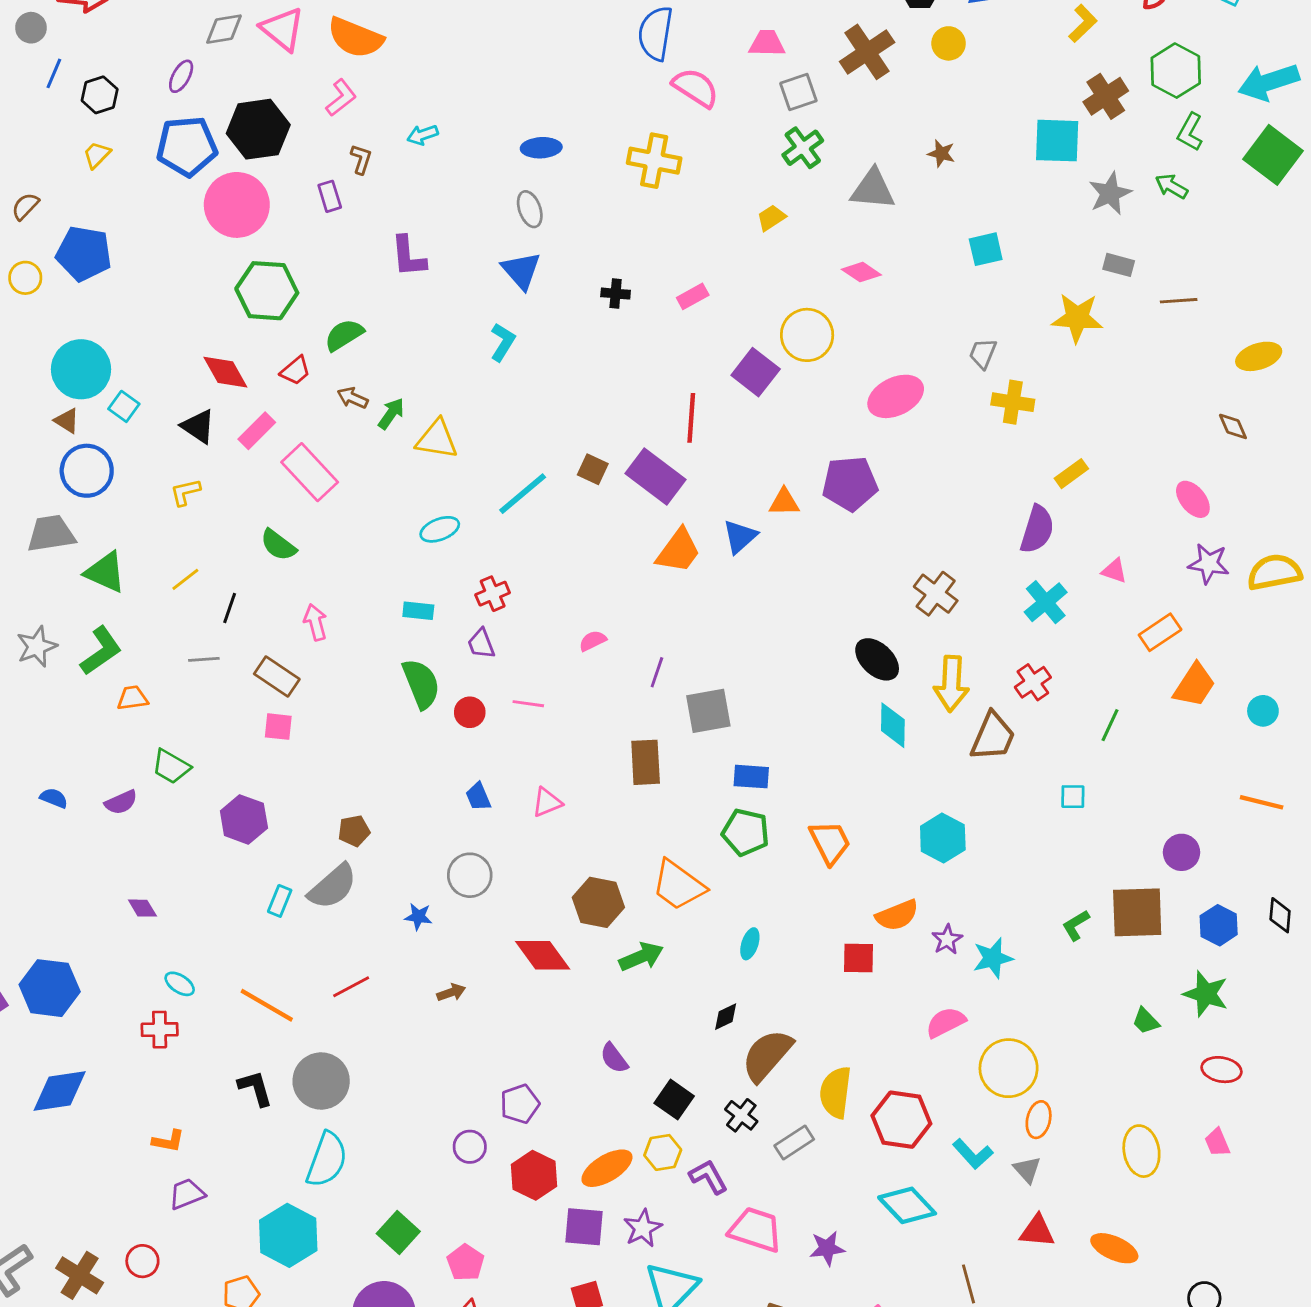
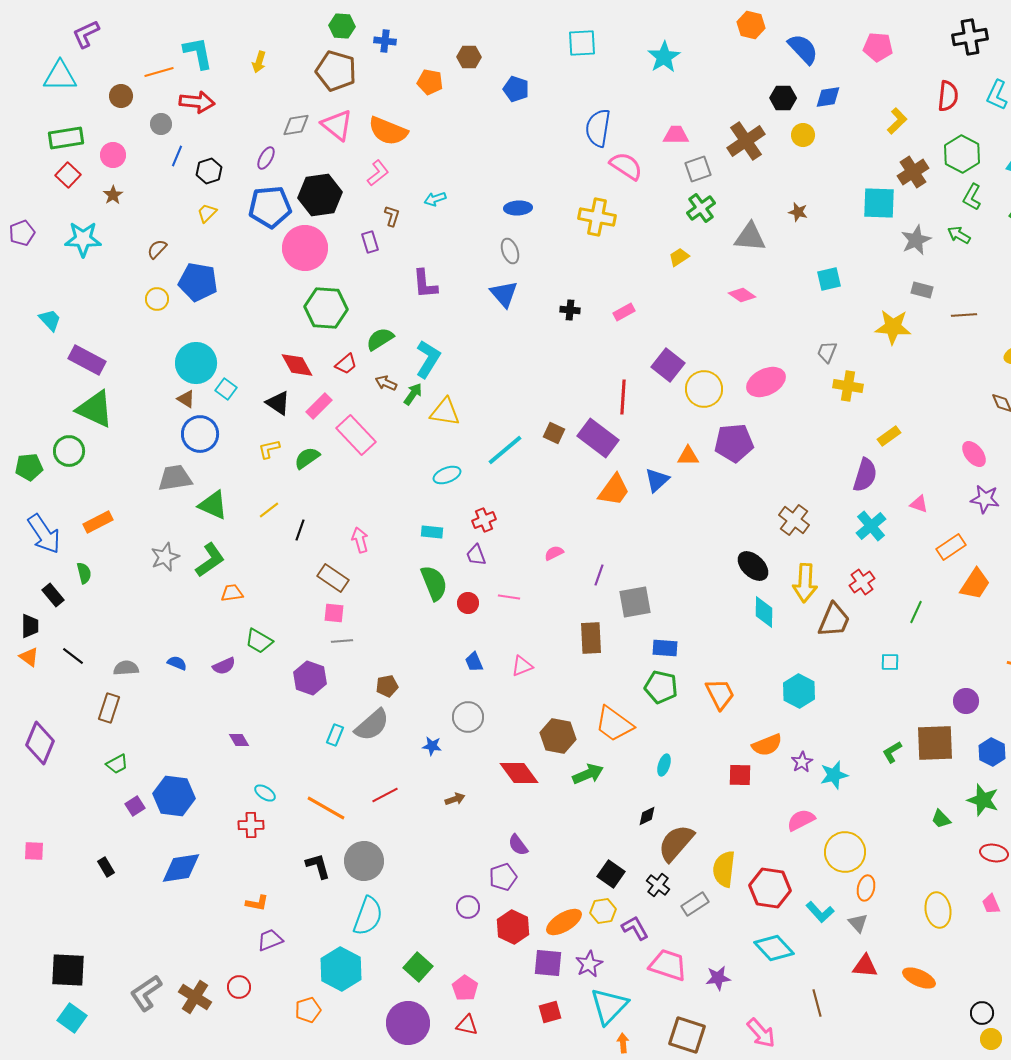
yellow circle: (807, 335) -> (704, 389), moved
cyan L-shape: (503, 342) -> (428, 359), moved, size x1.4
green semicircle: (278, 545) -> (307, 458), moved, turned 108
gray line: (204, 659) -> (342, 641), moved
purple semicircle: (614, 1058) -> (518, 845), moved

